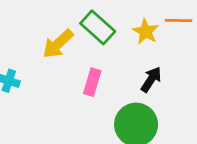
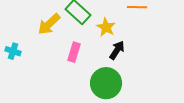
yellow star: (146, 31) -> (106, 27), moved

